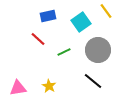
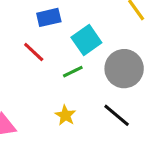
cyan square: (81, 22) -> (86, 40), moved
yellow star: (49, 86) -> (65, 115), moved

